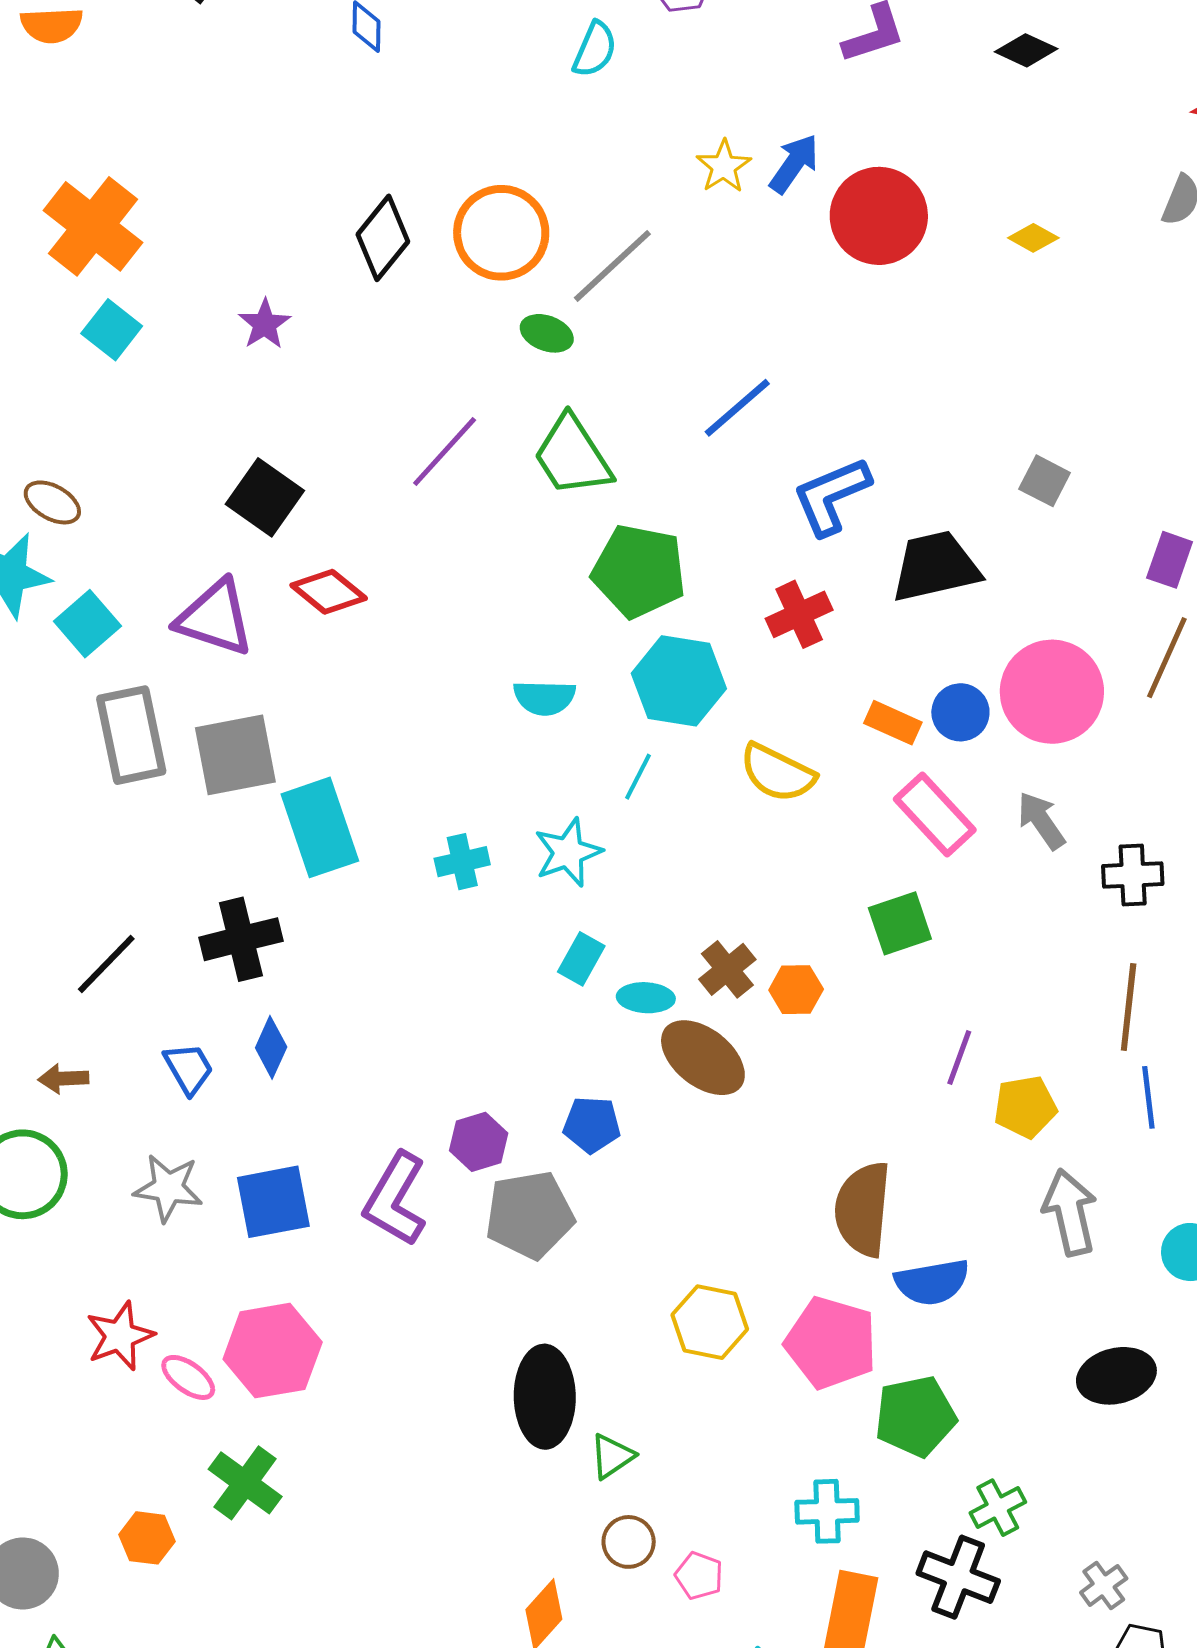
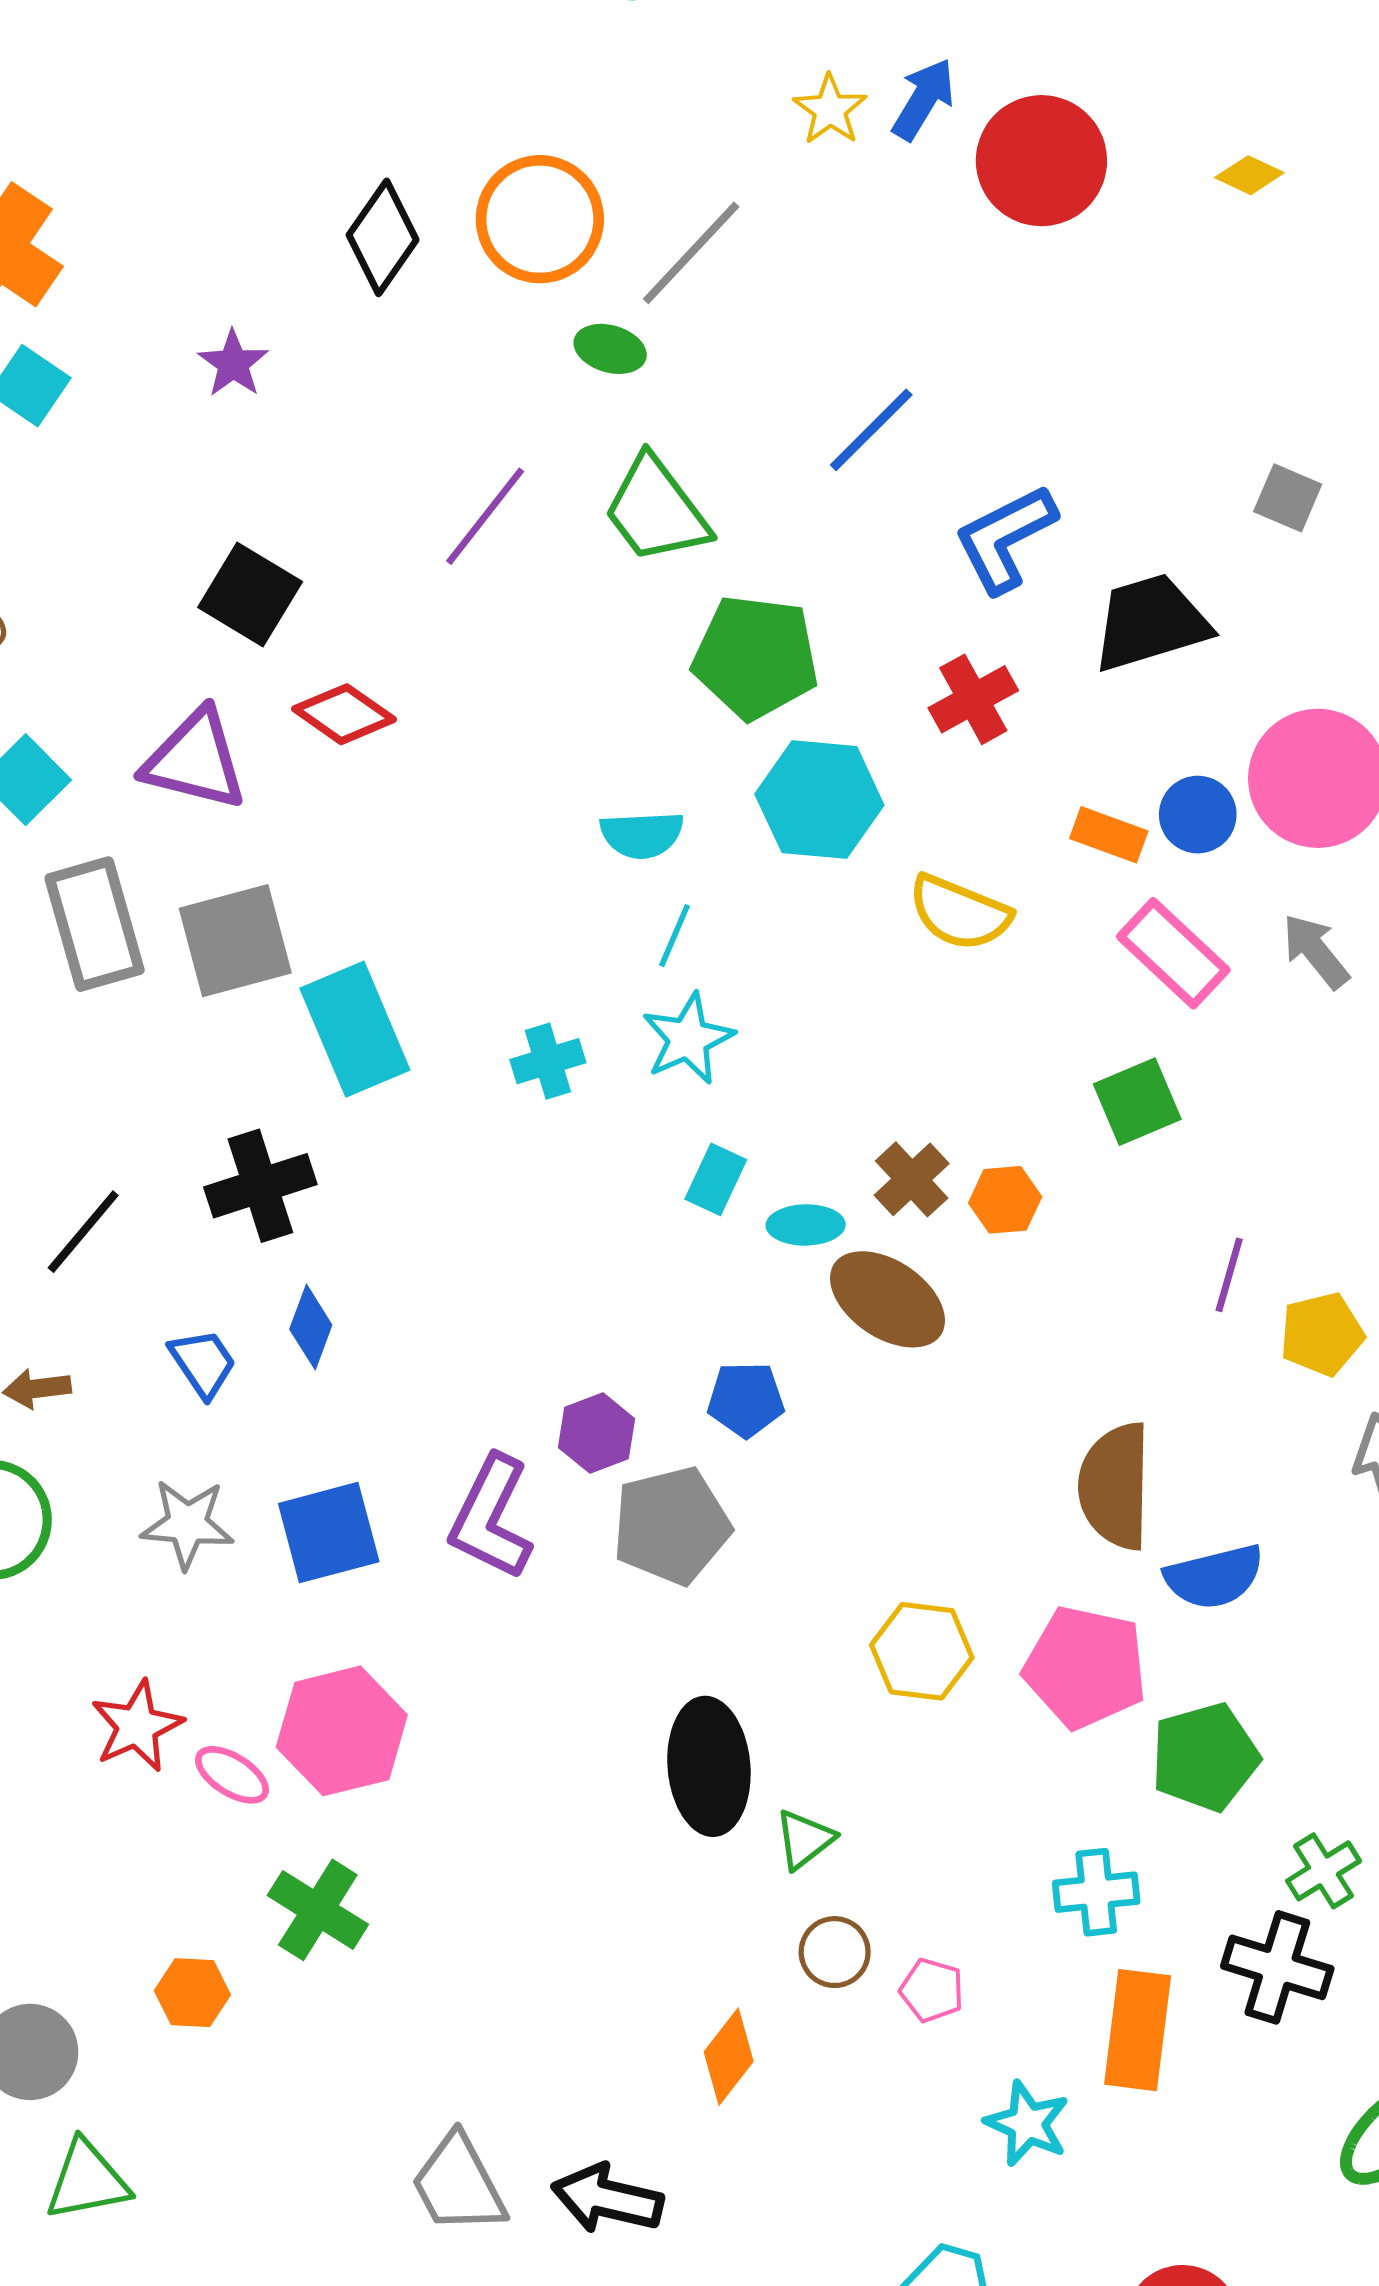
cyan line: (638, 777) -> (674, 936), moved

